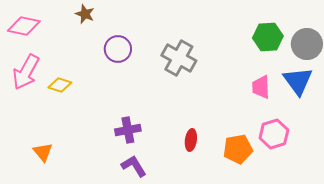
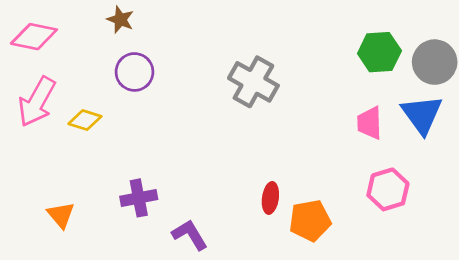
purple circle: (118, 49) -> (134, 72), moved
purple cross: (128, 130) -> (139, 198), moved
orange pentagon: (238, 149) -> (310, 221), moved

